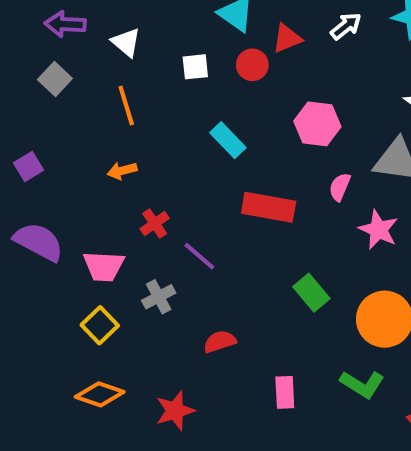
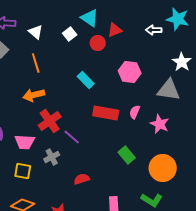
white arrow: (346, 26) -> (154, 30), moved, turned -140
white square: (195, 67) -> (70, 34), moved, turned -32
orange arrow: (122, 171) -> (34, 95), size x1.5
pink semicircle: (340, 187) -> (135, 112), moved
red cross: (155, 224) -> (50, 121), size x1.6
yellow square: (100, 325) -> (23, 171), turned -36

